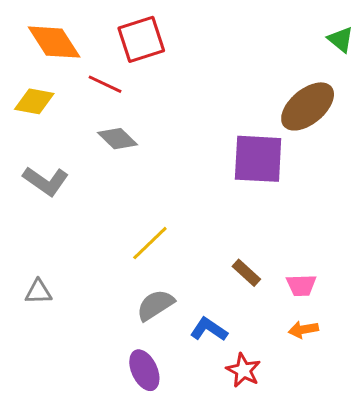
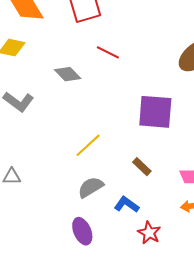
red line: (105, 84) -> (108, 52), moved
purple square: (258, 159) -> (155, 112), moved
brown rectangle: (246, 273) -> (142, 167), moved

